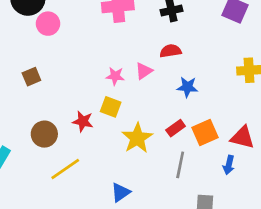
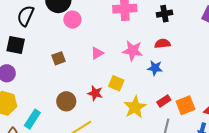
pink triangle: (144, 71) -> (97, 53), moved
pink star: (115, 76) -> (133, 51), moved, size x1.5
blue star: (187, 87) -> (155, 68), moved

